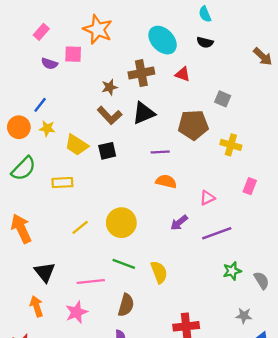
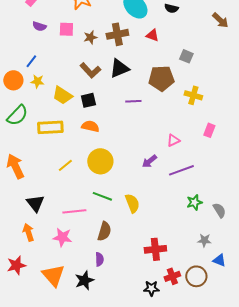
pink square: (73, 54) -> (66, 29), moved
brown star: (110, 87) -> (90, 37), moved
orange semicircle: (166, 181) -> (90, 126), moved
yellow rectangle: (62, 183) -> (50, 127), size x1.4
pink star: (77, 312) -> (62, 237), turned 30

